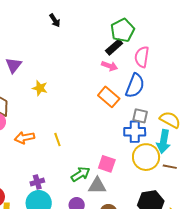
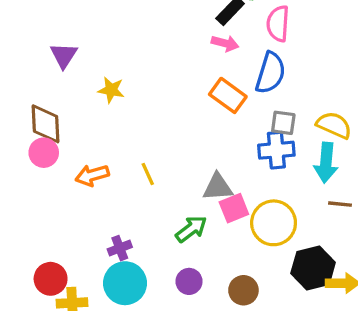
yellow circle: (146, 157) -> (274, 223), moved
pink square: (107, 164) -> (234, 208), turned -36
gray triangle: (97, 186) -> (218, 187), moved

